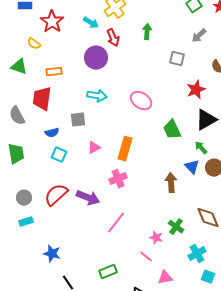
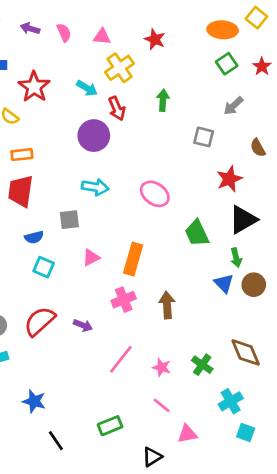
orange rectangle: (54, 72) -> (22, 155), moved
green arrow: (201, 148) -> (236, 258), turned -152
brown arrow: (171, 183) -> (167, 305), moved
purple arrow: (88, 198) -> (83, 325), size x0.6
pink star: (156, 238) -> (162, 367), moved

